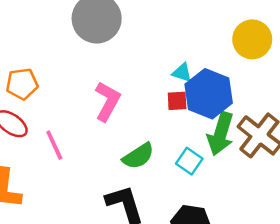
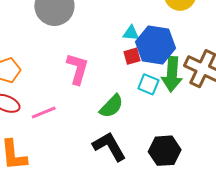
pink line: (54, 145) -> (44, 113), turned -75
cyan square: (189, 161) -> (148, 84), moved

